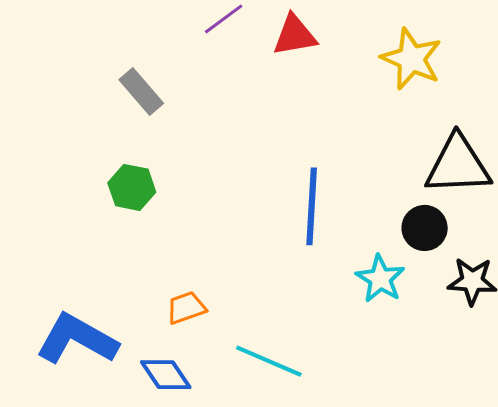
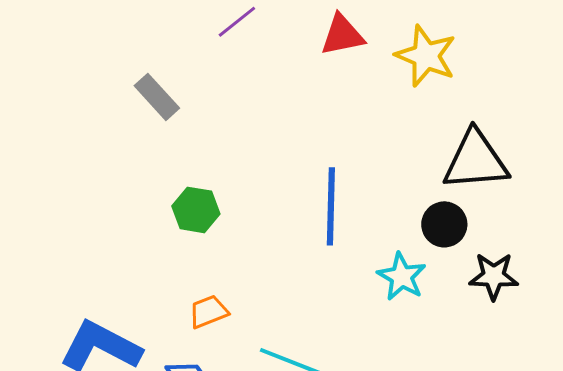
red triangle: (295, 35) -> (342, 35), moved
green hexagon: (132, 187) -> (196, 210), moved

